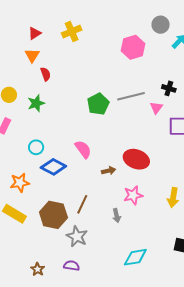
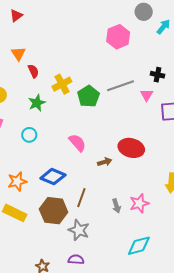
yellow cross: (72, 32) -> (62, 84), moved
red triangle: (35, 33) -> (16, 16), moved
green star: (36, 103) -> (37, 103), moved
cyan circle: (36, 147) -> (29, 135), moved
blue diamond: (53, 167) -> (53, 177), moved
pink star: (133, 195) -> (139, 203), moved

